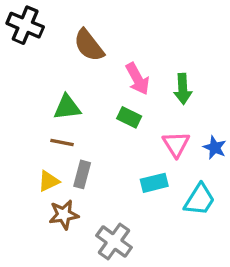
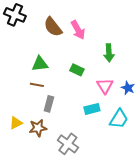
pink arrow: (138, 79) -> (78, 30), moved
yellow triangle: (49, 181) -> (16, 123), moved

